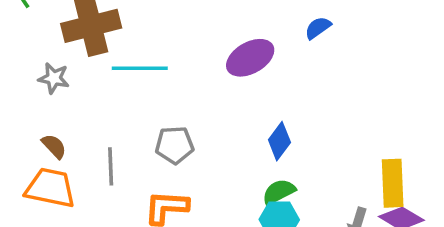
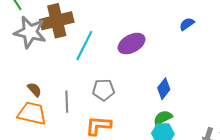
purple ellipse: (250, 58) -> (132, 44), moved
cyan line: (140, 68) -> (84, 46), turned -64
gray star: (54, 78) -> (30, 32), moved, size x1.8

